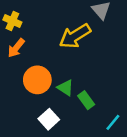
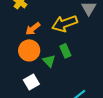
orange arrow: (16, 48) -> (33, 29), moved
green rectangle: (86, 100) -> (65, 51), moved

